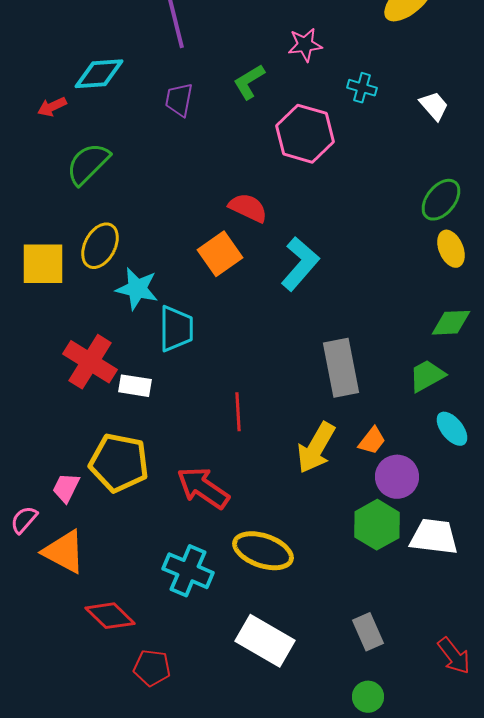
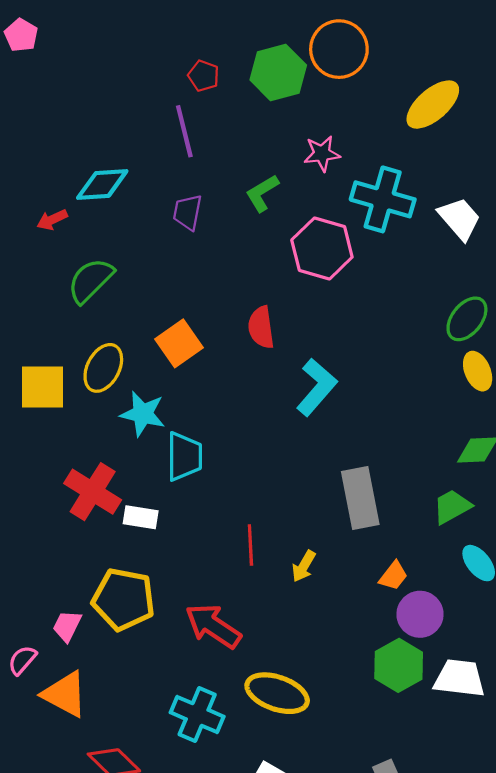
cyan cross: (362, 88) -> (383, 199), size x2.0
white trapezoid: (434, 106) -> (459, 219), size x1.4
red semicircle: (248, 208) -> (261, 327), turned -123
orange square: (220, 254) -> (179, 343), moved
yellow arrow: (316, 448) -> (304, 566), moved, size x0.6

